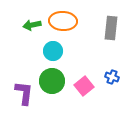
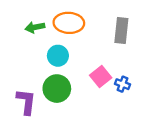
pink square: (84, 86) -> (101, 76), moved

